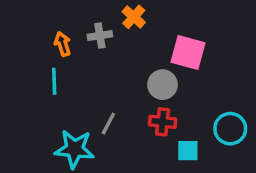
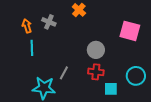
gray cross: (100, 36) -> (49, 22), moved, turned 32
orange arrow: (63, 44) -> (27, 26), moved
pink square: (188, 52) -> (130, 31), moved

